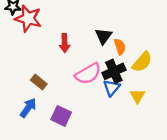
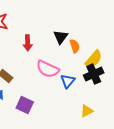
black cross: (114, 71) -> (94, 74), moved
pink semicircle: (88, 74) -> (48, 69), turned 55
yellow triangle: (137, 96) -> (87, 111), moved, turned 32

